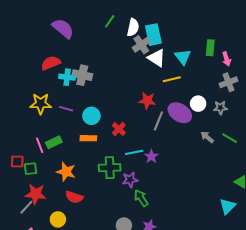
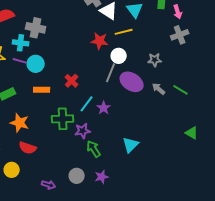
cyan cross: (67, 77) -> (21, 43), moved
red star: (147, 101) -> (100, 41), moved
white circle: (198, 104) -> (119, 56), moved
gray star: (220, 108) -> (155, 60), moved
purple ellipse: (180, 113) -> (132, 82), moved
cyan circle: (91, 116) -> (36, 64), moved
cyan line: (134, 152) -> (87, 104), turned -42
cyan triangle: (228, 206) -> (131, 145), moved

